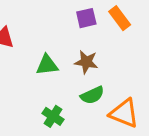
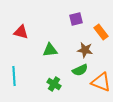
orange rectangle: (120, 18) -> (101, 32), moved
brown star: (86, 62) -> (85, 50), moved

